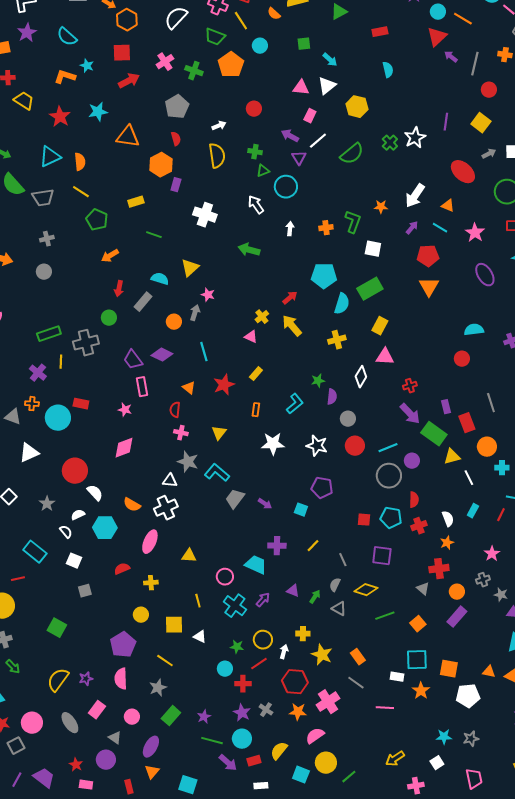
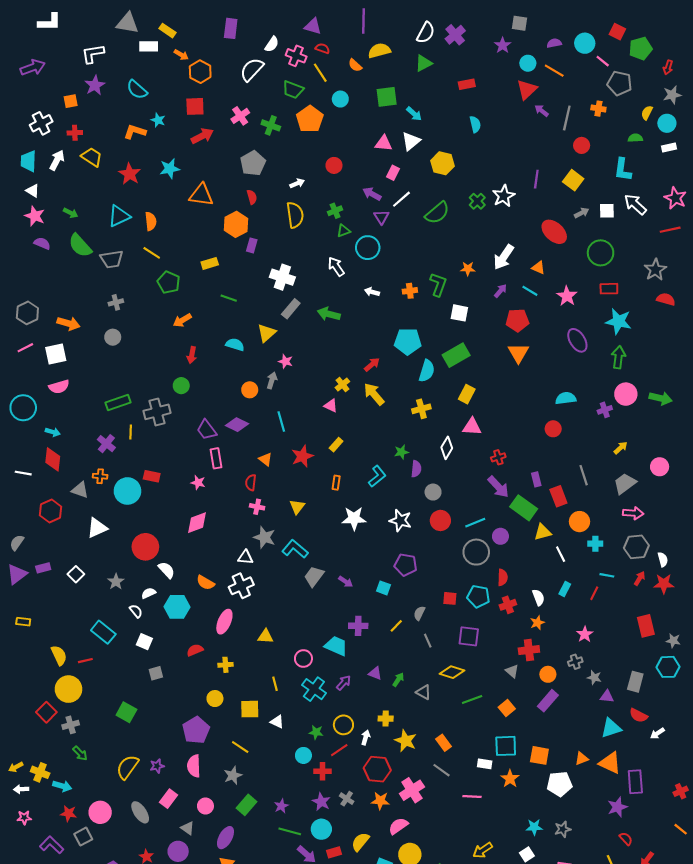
green square: (304, 44) -> (387, 97), size x1.5
green cross: (255, 152) -> (335, 211), turned -32
white arrow: (290, 229) -> (372, 292), turned -80
gray rectangle: (143, 302) -> (291, 309), moved
gray semicircle: (335, 585) -> (419, 613), moved
orange triangle: (489, 672) -> (582, 759), turned -32

